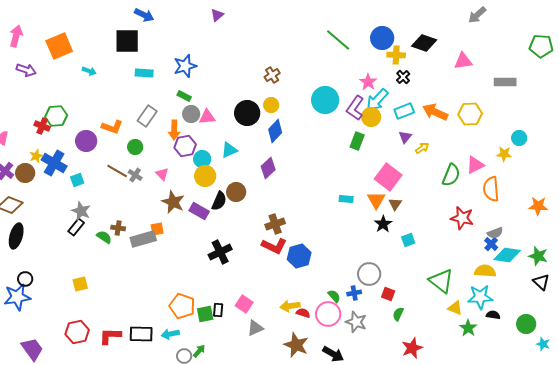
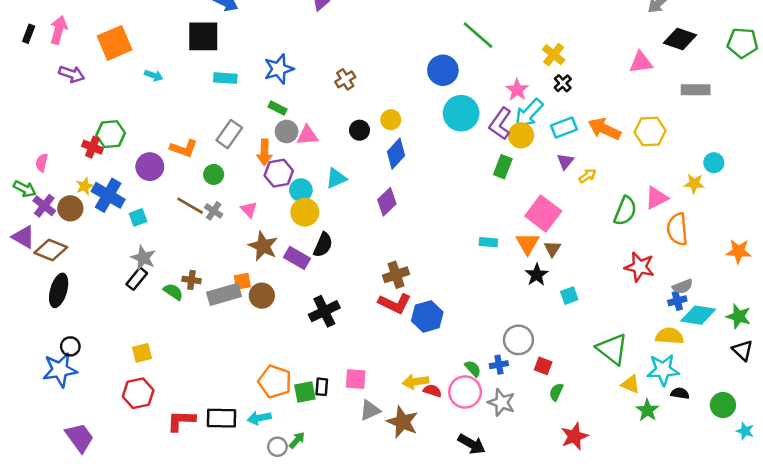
blue circle: (382, 38) -> (443, 70), moved
black diamond: (424, 43) -> (680, 39), moved
yellow cross: (396, 55) -> (554, 55), turned 36
brown cross: (272, 75) -> (345, 79), moved
black circle: (247, 113) -> (360, 130), size x0.6
brown circle: (236, 192) -> (262, 296), moved
blue cross: (491, 244) -> (677, 301), turned 32
pink square: (244, 304) -> (356, 379), turned -30
red hexagon: (77, 332) -> (138, 393), moved
brown star: (296, 345) -> (402, 422), moved

